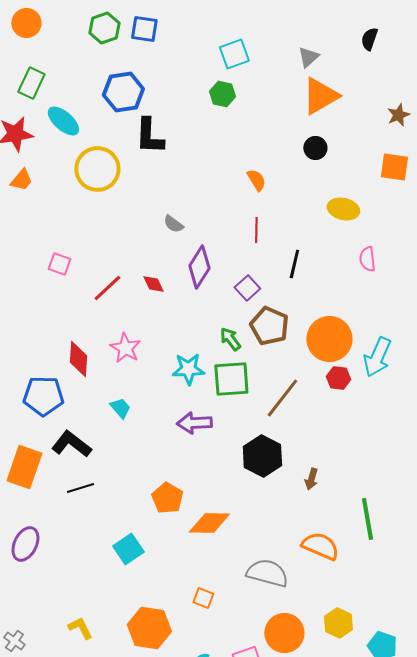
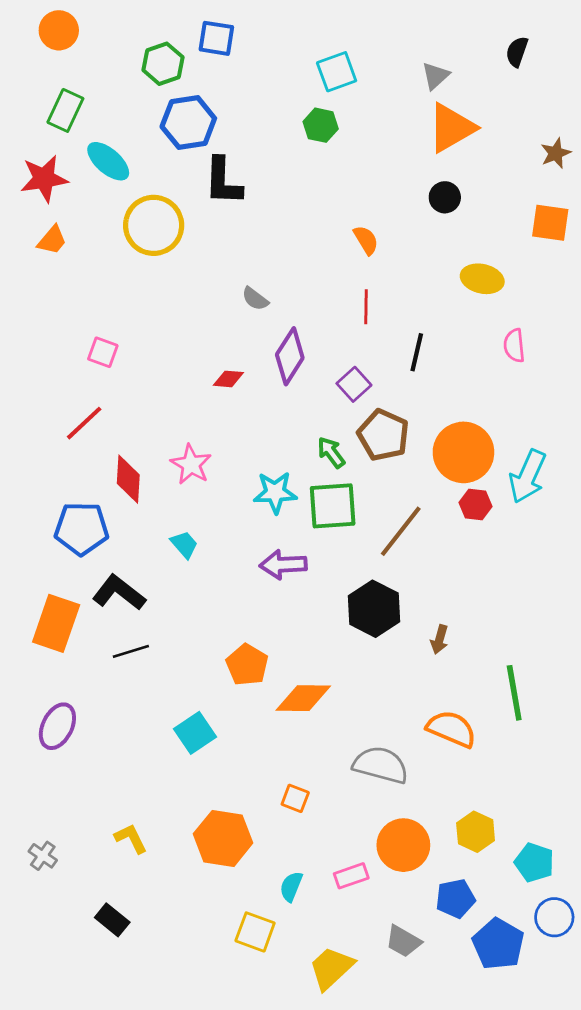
green hexagon: (104, 28) -> (163, 64), moved
red diamond: (153, 284) -> (228, 379), turned -60
red line: (107, 288) -> (84, 423), moved

